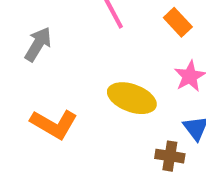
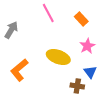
orange L-shape: (54, 124) -> (19, 70), turned 110

